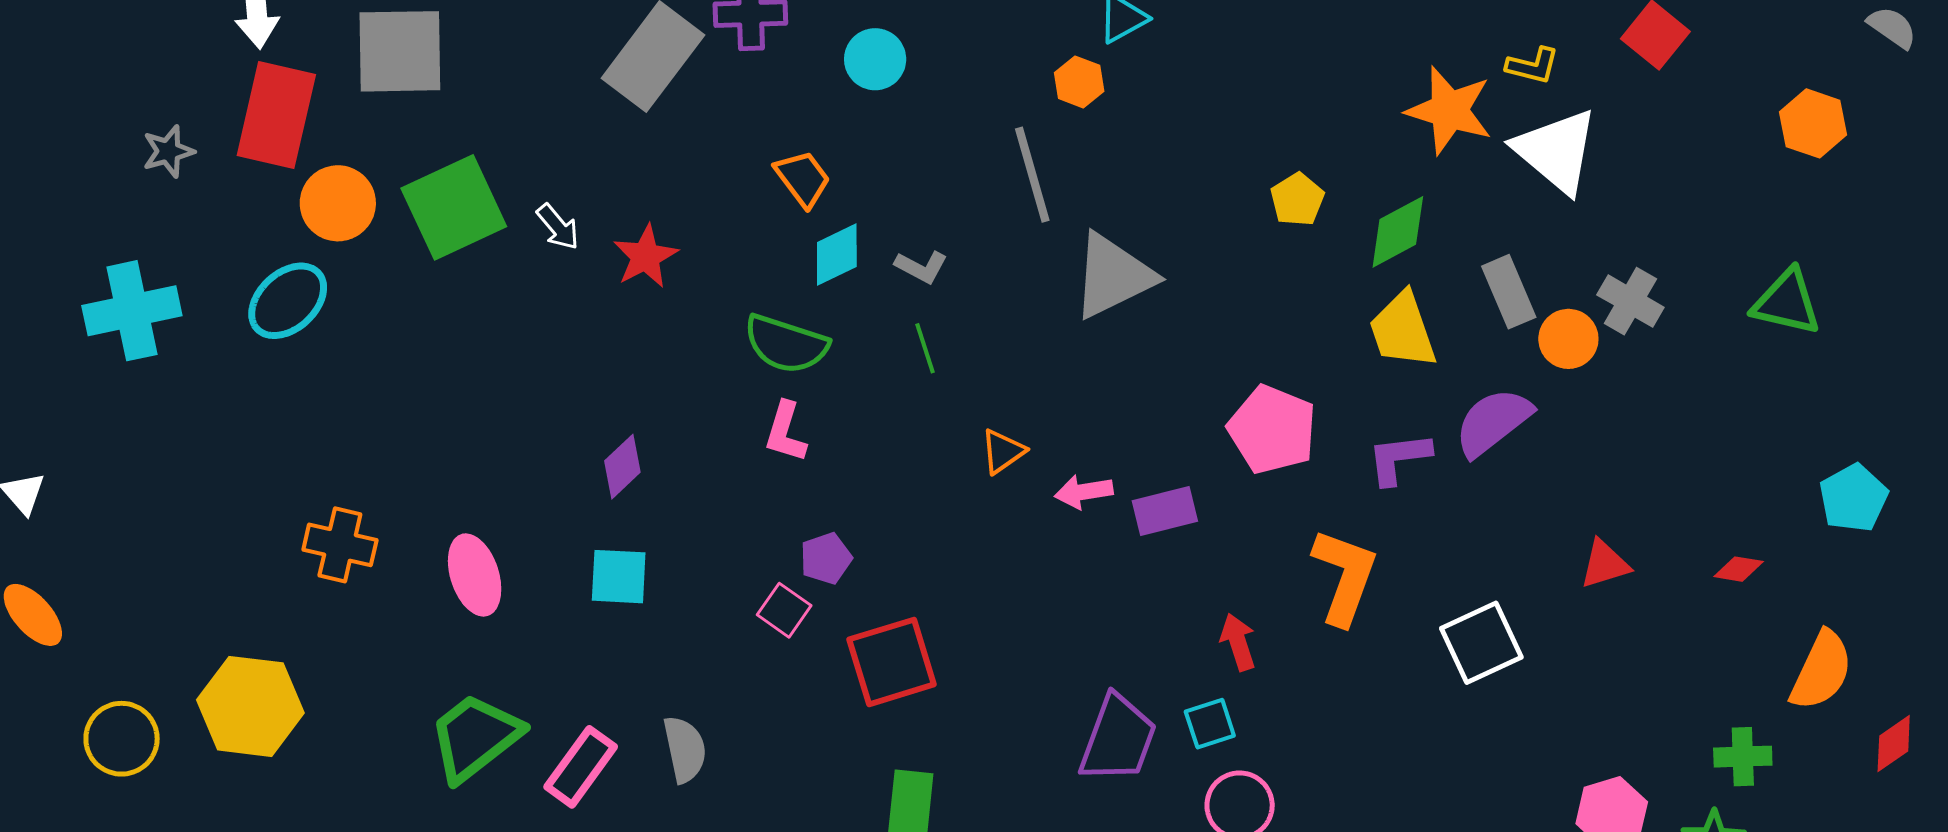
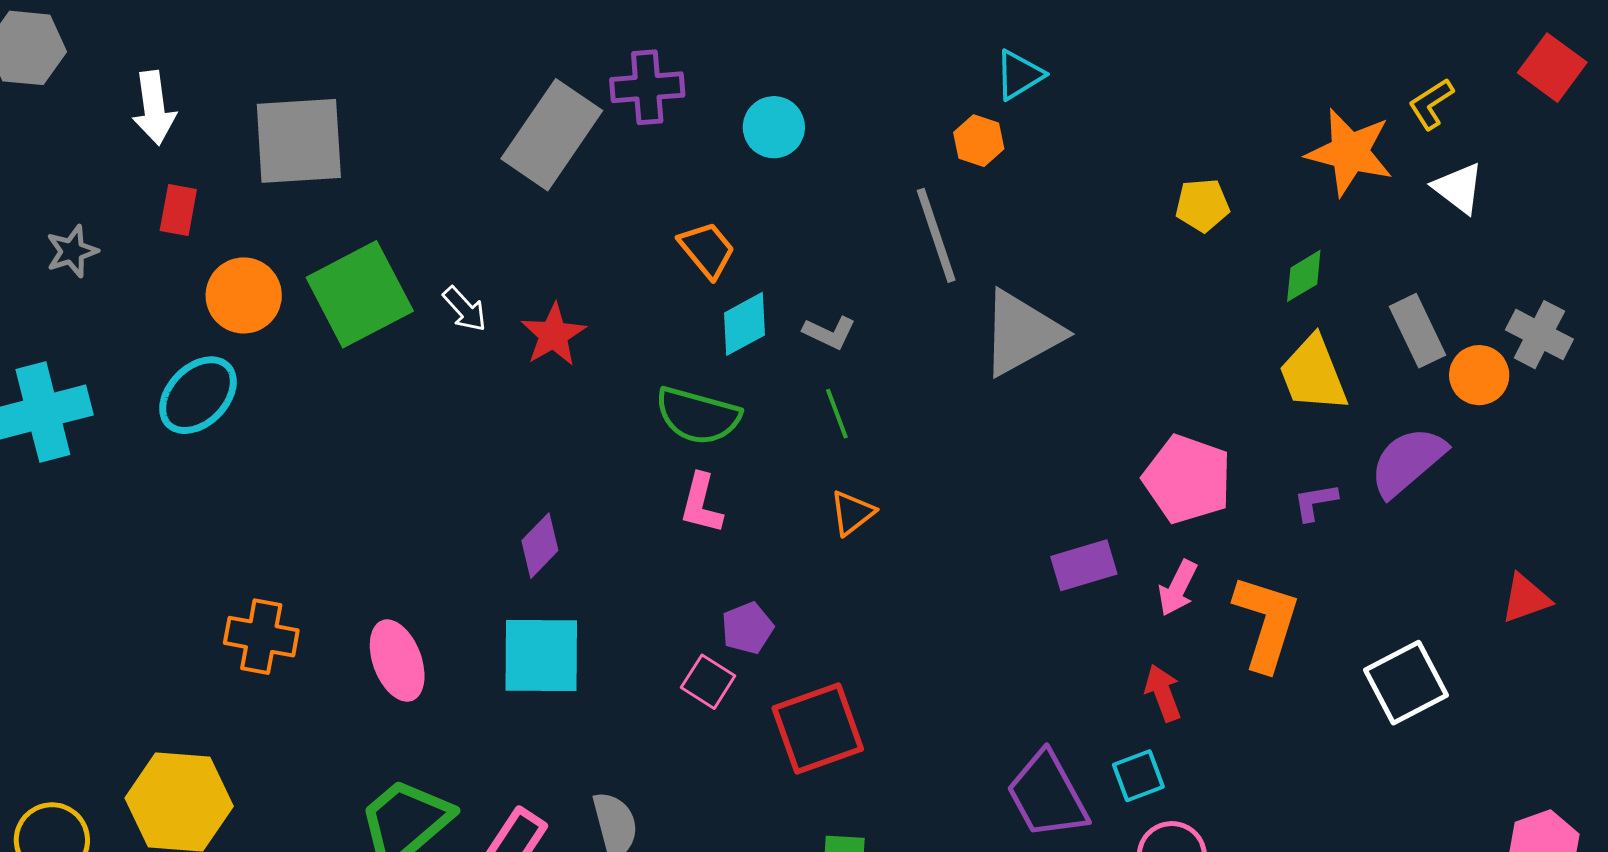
yellow L-shape: (1533, 66) -> (1431, 104), turned 136
red rectangle: (276, 115) -> (178, 210), size x0.5
white triangle: (1556, 151) -> (1458, 188), size x0.6
yellow pentagon: (1297, 200) -> (1202, 205), moved, turned 30
green diamond: (1398, 232) -> (1304, 276), size x0.7
orange triangle: (1003, 451) -> (852, 513), moved
purple L-shape: (1399, 458) -> (1315, 502), size x0.7
pink arrow: (1084, 492) -> (1178, 588), moved, turned -52
cyan square: (619, 577) -> (541, 656), size x1.4
purple trapezoid: (1118, 739) -> (1047, 795), turned 134

